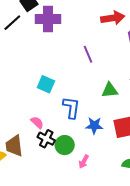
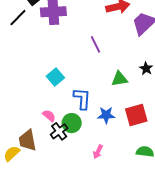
cyan square: (46, 84) -> (55, 77), turned 30
black cross: (46, 139) -> (59, 131), turned 30
green circle: (65, 145) -> (72, 123), moved

